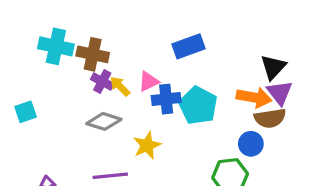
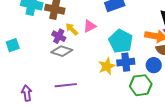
purple cross: (102, 81) -> (59, 36), moved
blue cross: (166, 99) -> (126, 62), moved
yellow star: (147, 145) -> (107, 66), moved

